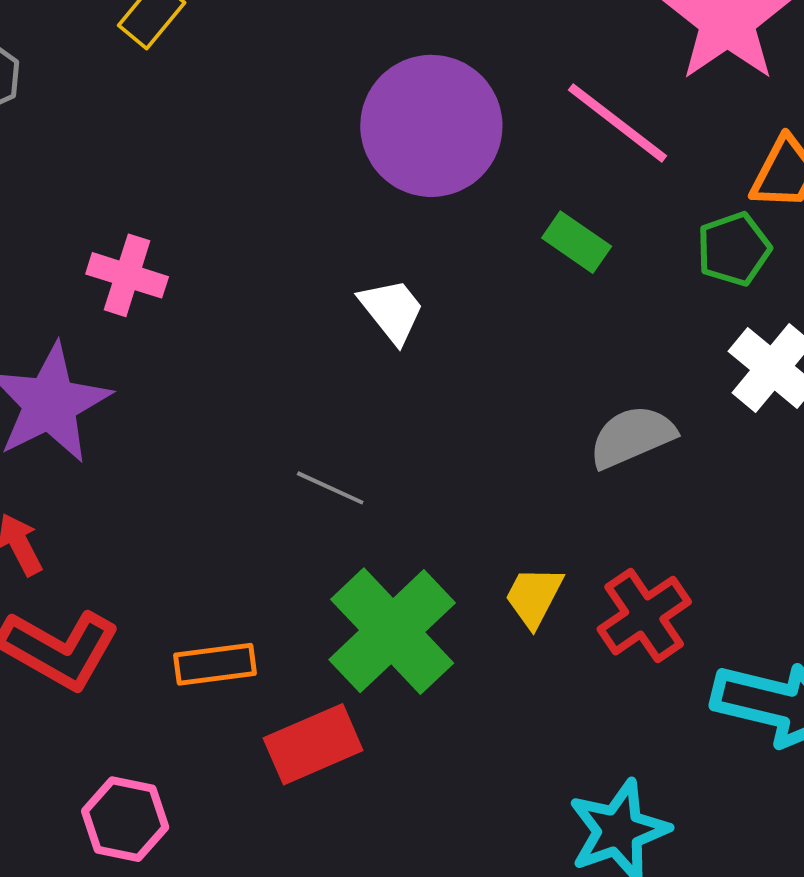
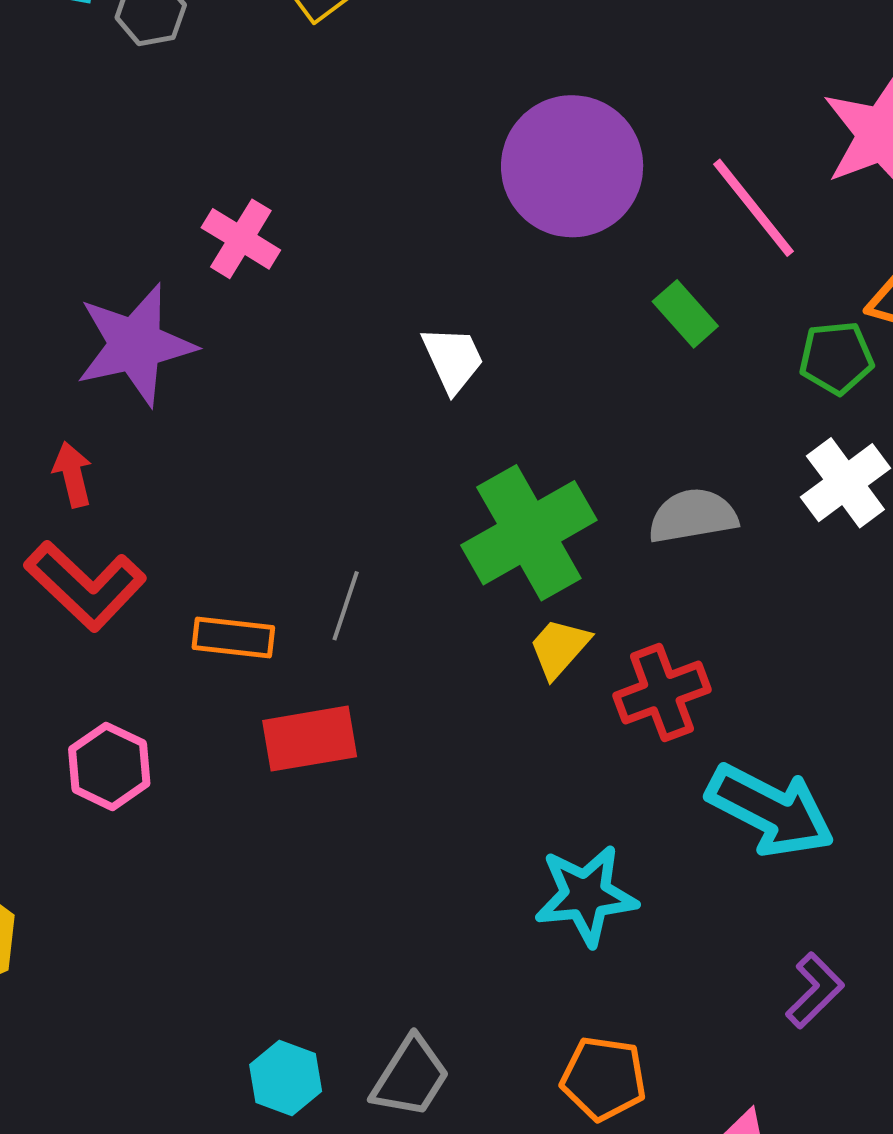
white trapezoid: (392, 311) -> (453, 359), moved
gray line: (330, 488) -> (346, 606), moved, turned 70
green cross: (392, 631) -> (529, 533), moved

